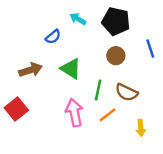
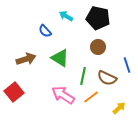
blue semicircle: (53, 37) -> (45, 31), turned 88
blue line: (150, 49) -> (127, 65), moved
pink arrow: (74, 113) -> (63, 95), turned -45
yellow arrow: (141, 128) -> (119, 108), turned -128

